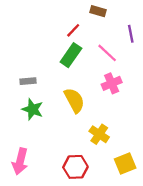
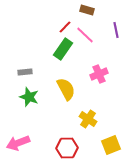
pink line: (107, 53) -> (85, 35), moved
pink arrow: (20, 161) -> (18, 143), turned 55

